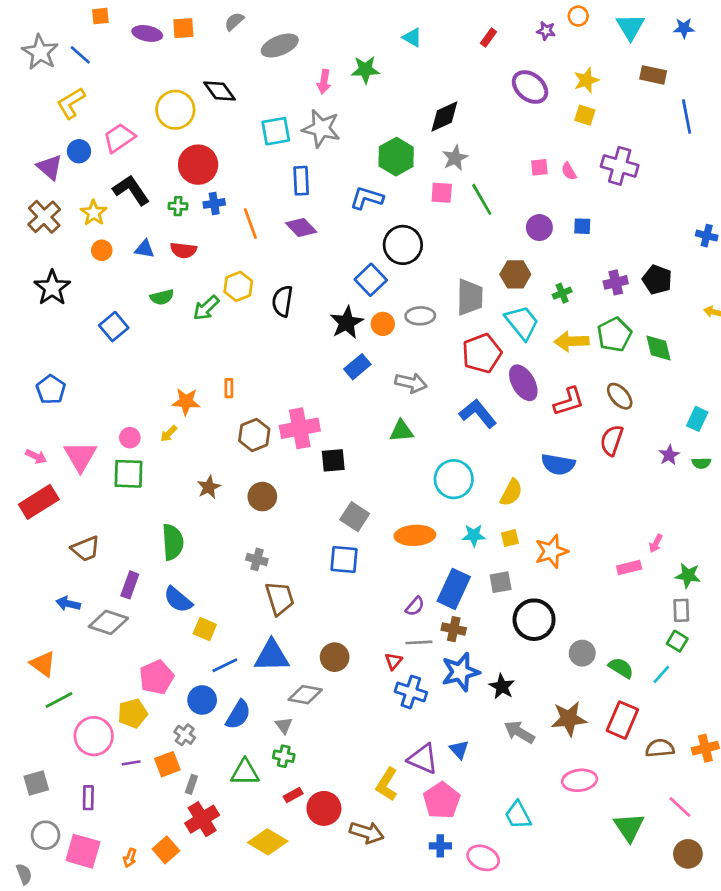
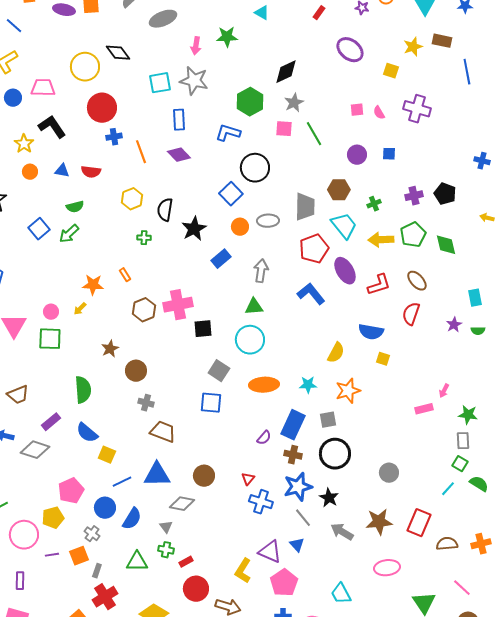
yellow star: (586, 80) -> (413, 47), moved
pink trapezoid: (119, 138) -> (43, 88), turned 35
green cross: (178, 206) -> (144, 238), moved
green arrow: (206, 308) -> (69, 234), moved
black star: (347, 323) -> (194, 229), moved
gray arrow: (411, 383) -> (261, 271), turned -95
orange rectangle: (229, 388) -> (125, 275), turned -32
cyan rectangle: (697, 419) -> (475, 298), turned -36
cyan circle: (454, 479) -> (250, 340), moved
brown circle: (262, 497) -> (136, 371), moved
yellow square: (510, 538) -> (383, 359), moved, turned 32
orange star: (551, 551) -> (348, 391), moved
purple rectangle: (130, 585) -> (51, 422), turned 30
brown trapezoid: (280, 598) -> (163, 432), turned -52
black circle: (534, 620) -> (335, 454), moved
gray line: (419, 642) -> (303, 518), moved, turned 54
green semicircle: (621, 668) -> (479, 484), moved
red rectangle: (293, 795) -> (186, 562), moved

